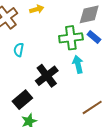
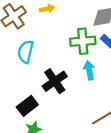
cyan semicircle: (19, 50) -> (26, 52), size x1.5

